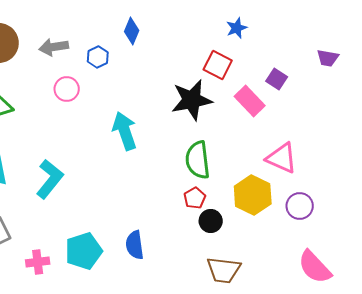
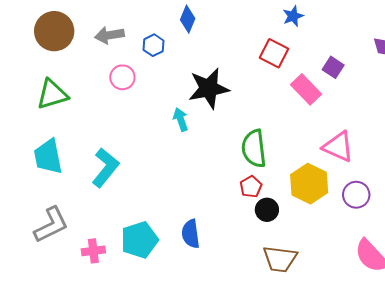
black star: (192, 100) -> (209, 88), moved
cyan arrow: (125, 131) -> (181, 119), size x0.6

